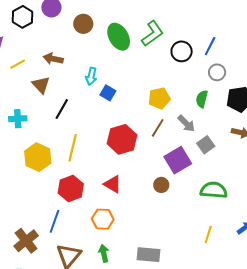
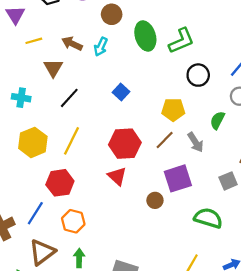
black circle: (182, 51) -> (198, 75), moved
cyan arrow: (91, 76) -> (101, 47), moved
gray square: (206, 145) -> (228, 181), moved
red triangle: (113, 184) -> (117, 176), moved
orange hexagon: (103, 219) -> (73, 221), moved

